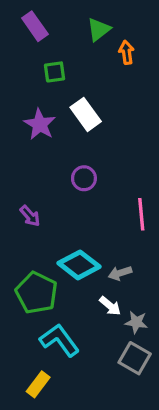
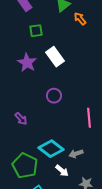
orange arrow: (126, 52) -> (80, 19), turned -32
white arrow: (110, 306) -> (62, 171), moved

